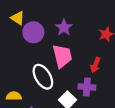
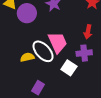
pink trapezoid: (62, 56) -> (58, 43), moved
yellow semicircle: (14, 96) -> (27, 57), moved

